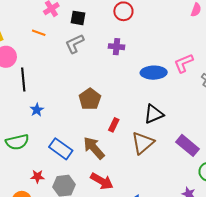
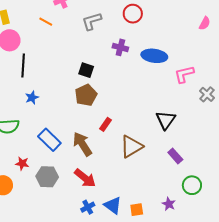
black square: (78, 18) -> (86, 70), moved
gray L-shape: (75, 44) -> (92, 21), moved
blue ellipse: (154, 73) -> (154, 56), moved
black triangle: (154, 114) -> (166, 120), moved, turned -40
purple rectangle: (188, 145) -> (175, 156), size x0.7

